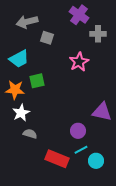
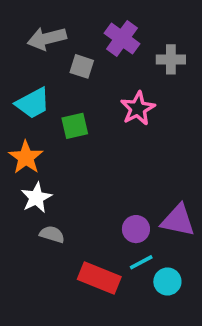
purple cross: (79, 15) -> (122, 38), moved
green square: (37, 81) -> (75, 126), moved
orange star: (15, 90) -> (26, 157), turned 30
purple triangle: (102, 112) -> (178, 220), moved

